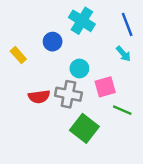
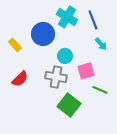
blue line: (127, 24) -> (93, 20), moved
blue circle: (53, 42) -> (43, 34), size x1.5
red semicircle: (39, 97) -> (20, 79), moved, turned -36

